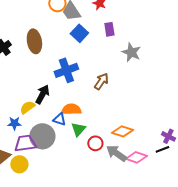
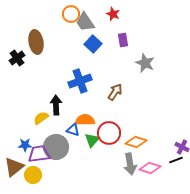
brown ellipse: (34, 41) -> (36, 42), moved
black arrow: (42, 94) -> (56, 105), turned -30
blue star: (14, 123) -> (25, 145), moved
red circle: (95, 143) -> (109, 133), moved, size x1.5
gray arrow: (116, 153) -> (130, 164), turned -135

